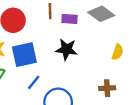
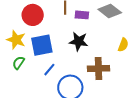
brown cross: (107, 88) -> (98, 68), moved, size x1.5

